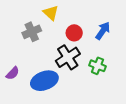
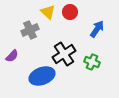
red circle: (74, 33) -> (70, 12), moved
purple semicircle: (13, 73) -> (12, 56), moved

